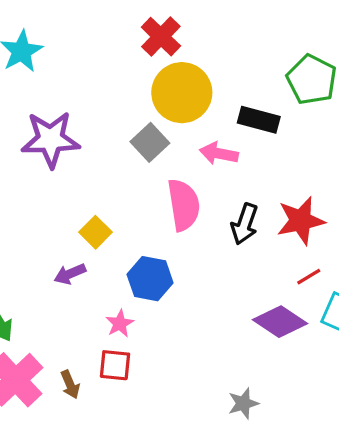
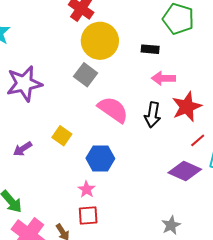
black rectangle: (259, 120) -> (150, 49), size x0.7
pink arrow: (219, 153) -> (163, 78), moved
pink semicircle: (184, 205) -> (113, 110), turned -36
purple arrow: (70, 274) -> (23, 149), moved

